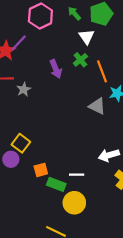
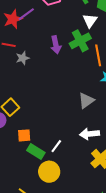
green cross: (80, 60) -> (80, 41), size x1.5
gray triangle: (97, 106) -> (86, 101), moved, turned 48
white line: (77, 175) -> (56, 146), turned -64

